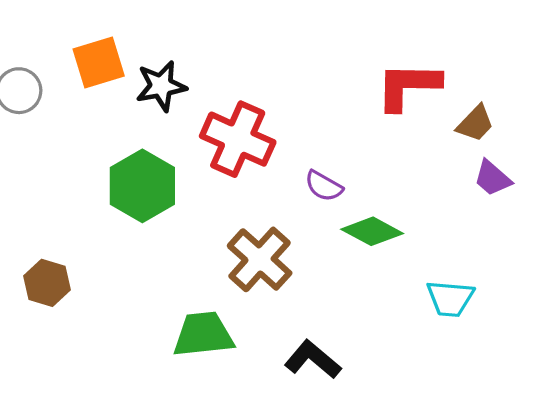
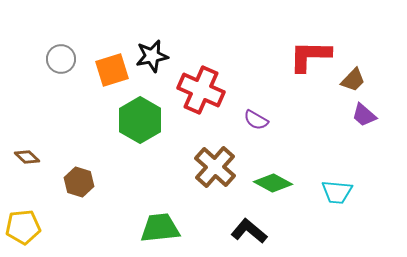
orange square: (99, 63) -> (112, 70), moved
green diamond: (372, 231) -> (273, 183), moved
green trapezoid: (203, 334) -> (160, 228), moved

